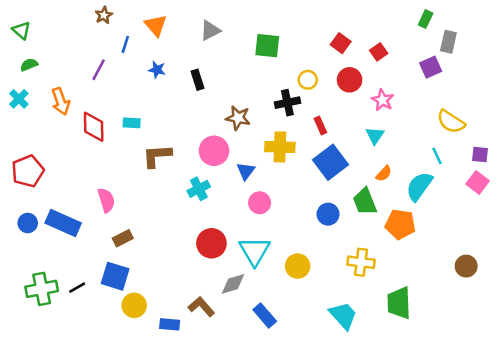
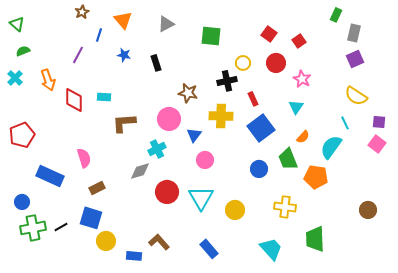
purple square: (431, 67) -> (355, 59), moved
blue circle: (28, 223) -> (22, 202), moved
gray diamond: (233, 284) -> (140, 171), moved

